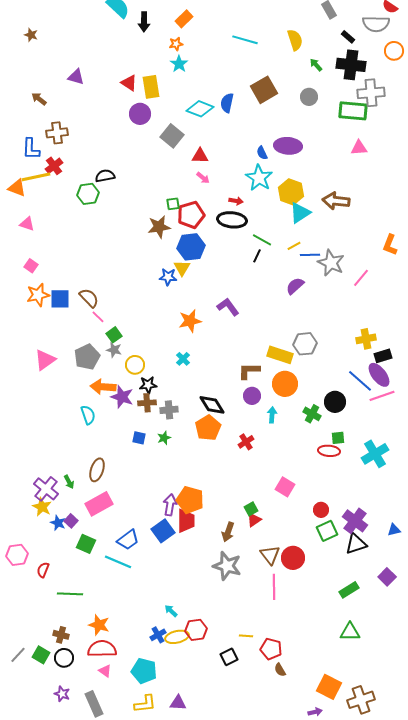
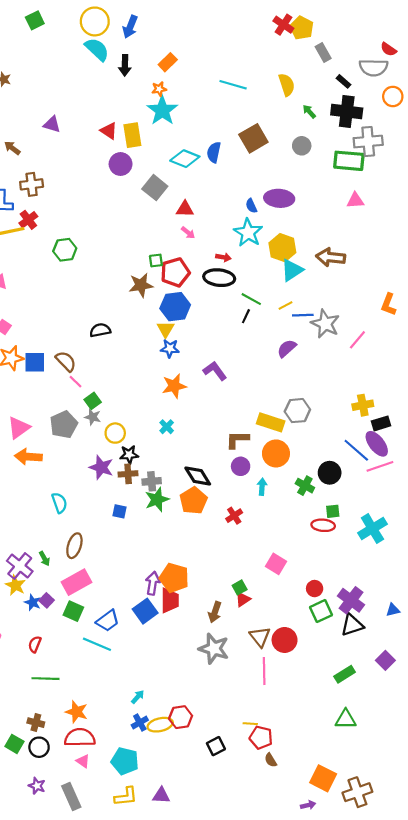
cyan star: (179, 64) -> (162, 110), size x1.6
black semicircle: (105, 176) -> (100, 330), moved
blue star: (168, 277) -> (170, 348), moved
orange arrow: (103, 387) -> (28, 457), moved
cyan semicircle: (88, 415) -> (59, 503), moved
green star: (164, 438) -> (157, 500), moved, size x1.6
green square: (86, 544) -> (73, 611), moved
red semicircle: (43, 570) -> (35, 644), moved
cyan arrow: (171, 611) -> (138, 697), moved, turned 88
yellow line: (246, 636) -> (250, 724), moved

